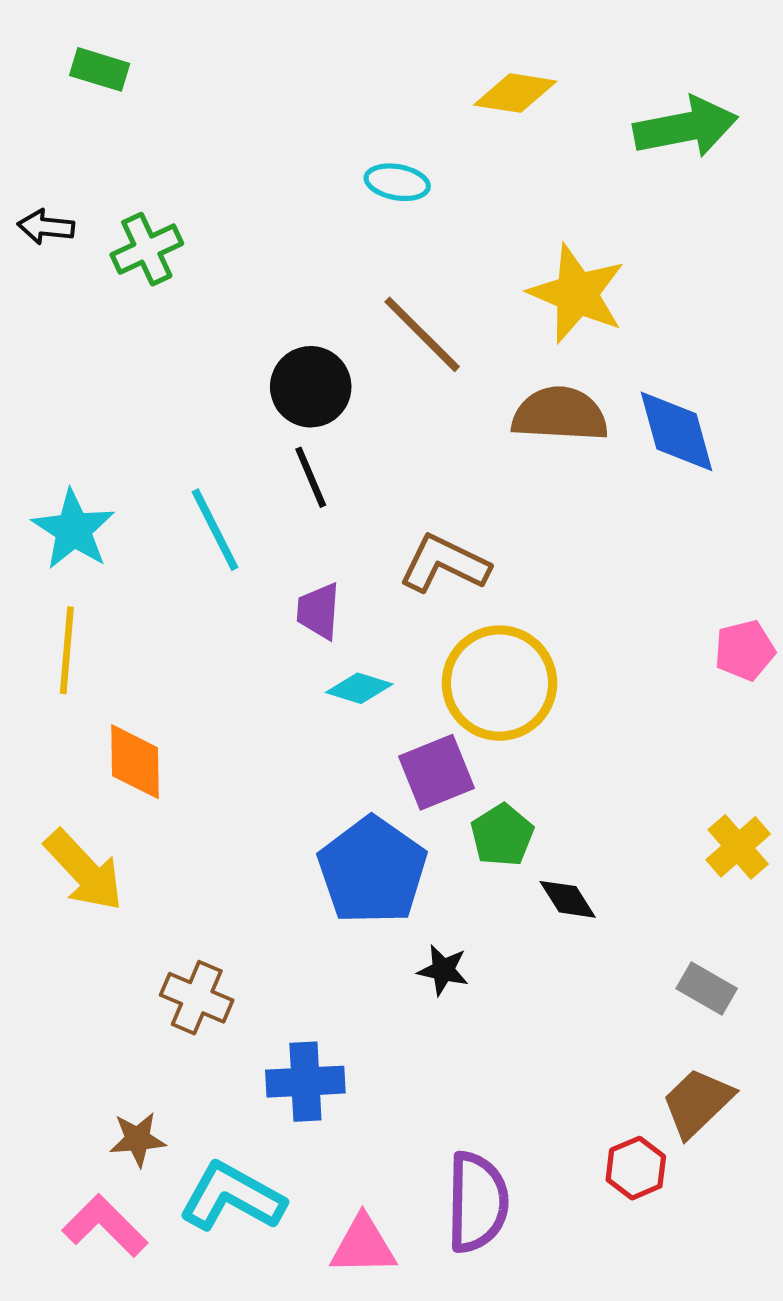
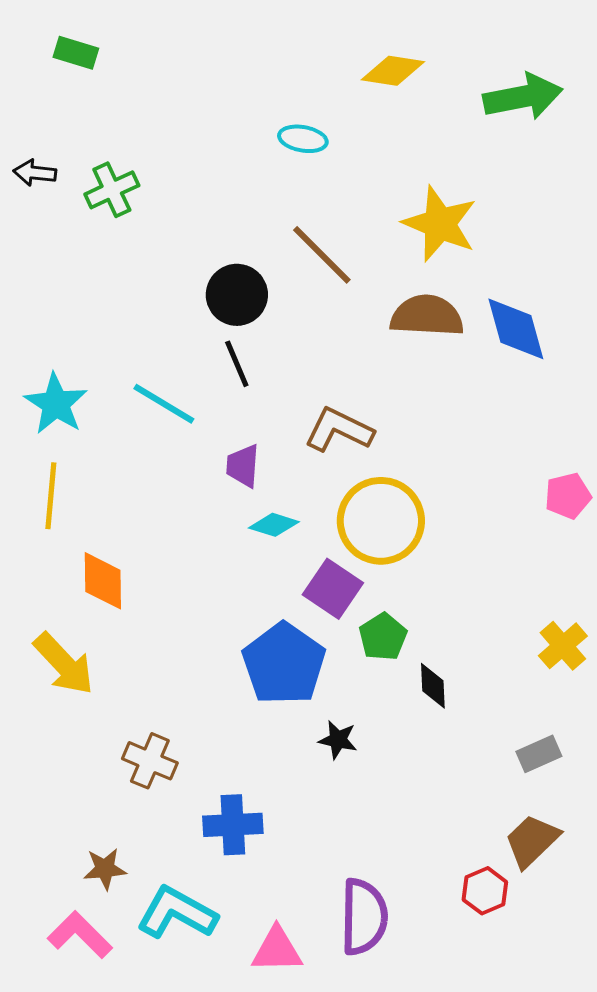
cyan line: (215, 530) -> (164, 404), turned -32
purple square: (437, 772) -> (333, 589), turned -34
black diamond: (568, 899) -> (433, 686), turned 30
gray rectangle: (707, 988) -> (539, 754), turned -54

